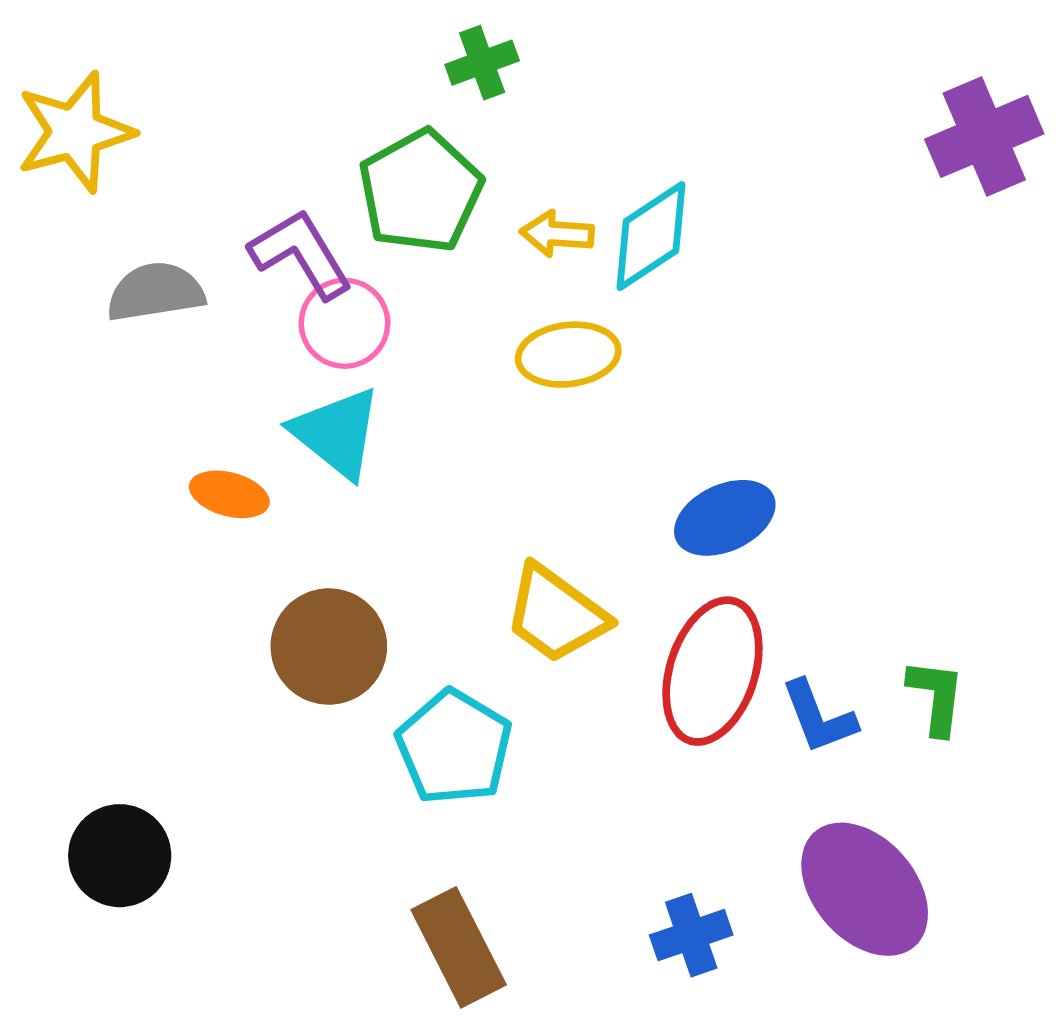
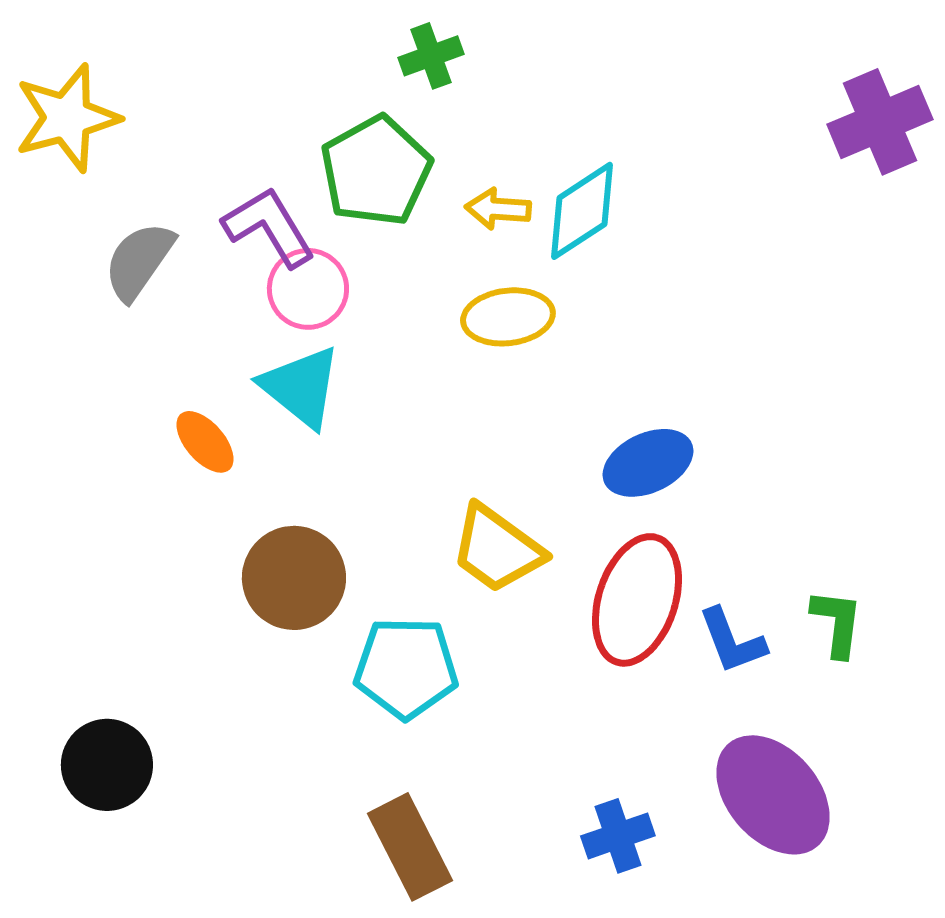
gray semicircle: (155, 292) -> (139, 261), turned -46
orange ellipse: (229, 494) -> (205, 442), turned 34
cyan pentagon: (454, 747) -> (406, 668), turned -30

